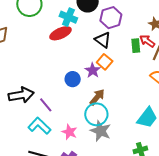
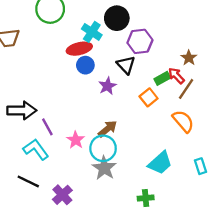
green rectangle: (136, 46) -> (162, 78), turned 56
orange square: (105, 62) -> (149, 97), moved
purple star: (93, 70) -> (107, 86), moved
blue circle: (73, 79) -> (85, 65), moved
pink star: (69, 132) -> (76, 140), moved

